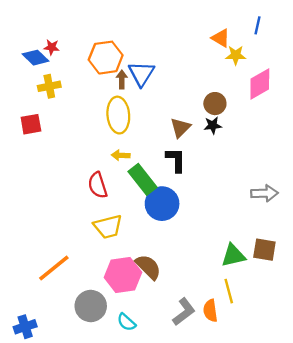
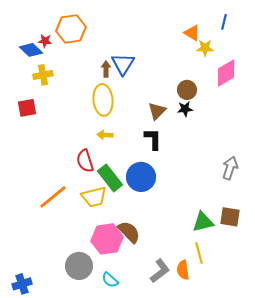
orange hexagon: (106, 58) -> (71, 29), moved
green rectangle: (142, 179) -> (110, 178), moved
gray arrow: (264, 193) -> (230, 168), turned -70
orange line: (54, 268) -> (53, 197), moved

